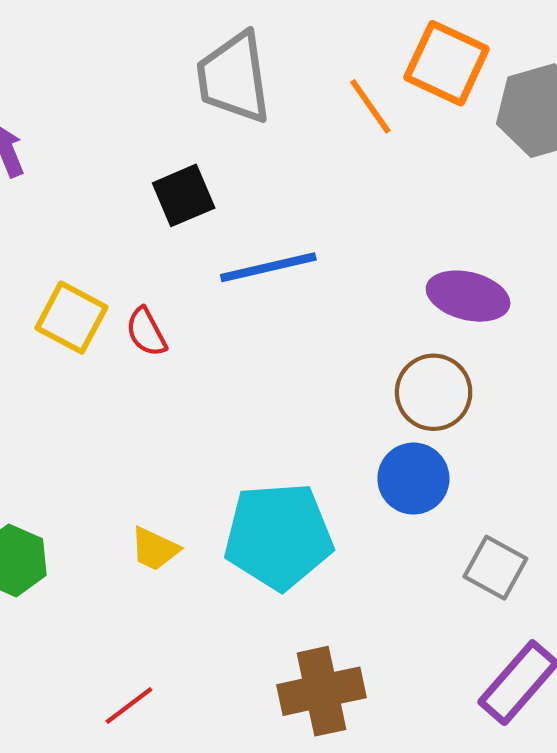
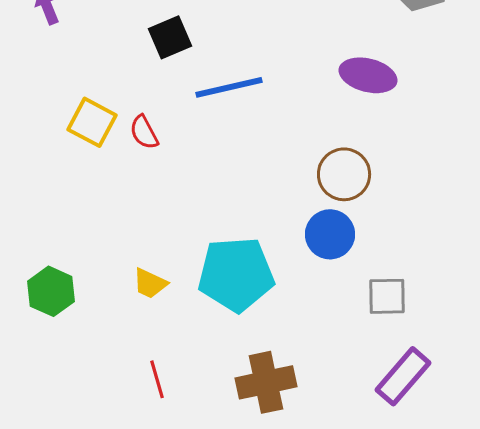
purple ellipse: (468, 296) -> (368, 75), moved
gray square: (495, 568) -> (387, 296), turned -30
red line: (129, 706) -> (157, 379), moved, turned -69

